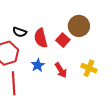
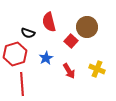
red semicircle: (41, 38) -> (49, 22), moved
blue star: (38, 65) -> (46, 58), moved

